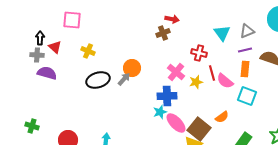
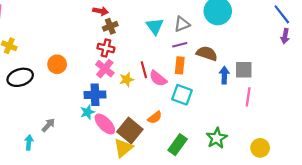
brown cross: (163, 33) -> (110, 26), moved
red cross: (199, 53) -> (106, 48), moved
gray arrow: (124, 79) -> (48, 125), moved

